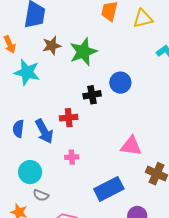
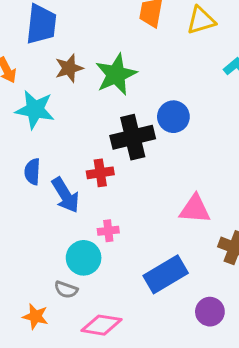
black cross: (92, 95) -> (133, 137), size x1.6
blue semicircle: (18, 129) -> (32, 172), moved
cyan circle: (30, 172) -> (84, 258), moved

